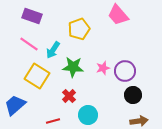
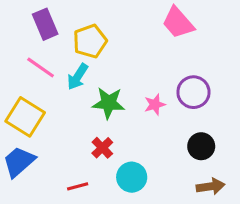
purple rectangle: (32, 16) -> (45, 24), turned 48
yellow pentagon: (79, 29) -> (90, 41), moved
purple circle: (125, 71) -> (193, 92), moved
yellow square: (37, 76) -> (25, 117), moved

